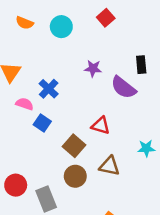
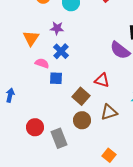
purple star: (93, 68) -> (57, 28), moved
blue square: (42, 123) -> (56, 78), turned -32
brown triangle: (109, 166) -> (109, 112), turned -30

